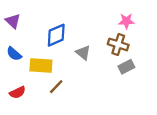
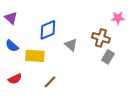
pink star: (126, 21) -> (118, 18), moved
gray rectangle: (126, 67) -> (108, 57), turned -32
brown line: (56, 87) -> (50, 82), moved

